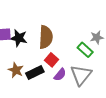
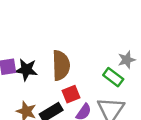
red square: (51, 60) -> (71, 94), turned 32

